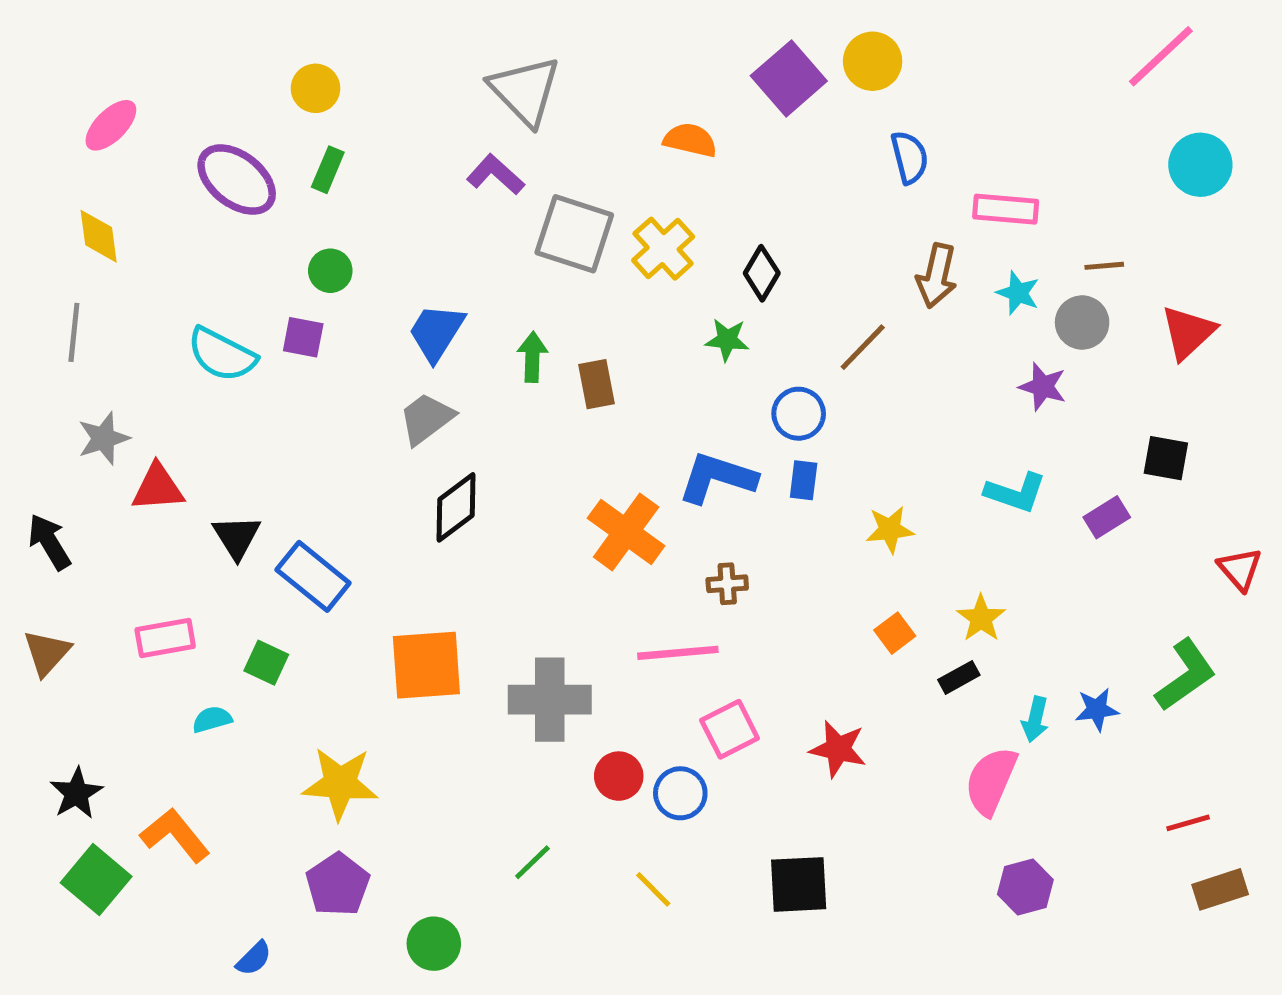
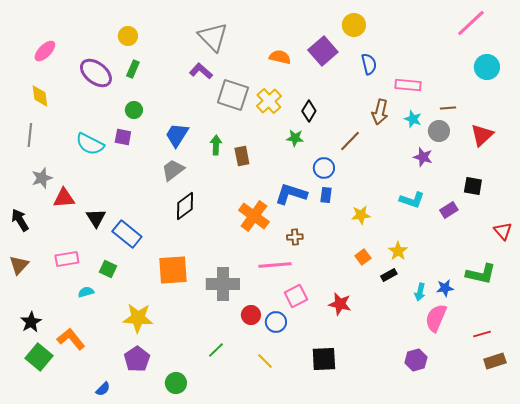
purple square: (789, 78) -> (323, 51), moved
green L-shape: (1186, 675) -> (481, 274), turned 48
pink semicircle: (991, 781) -> (436, 318), moved

